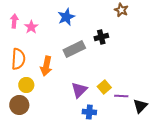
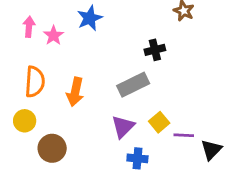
blue star: (66, 17) -> (90, 18), moved
gray rectangle: (74, 49) -> (133, 85), moved
yellow circle: (26, 85) -> (25, 121), moved
brown circle: (19, 105) -> (52, 148), moved

